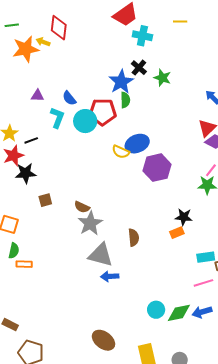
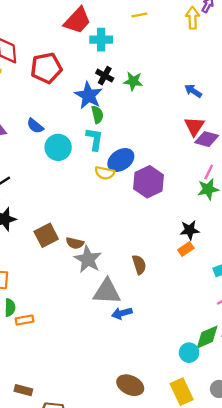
red pentagon: (103, 112) -> (46, 68), moved
cyan L-shape: (57, 118) -> (95, 139), moved
brown square: (45, 200) -> (46, 235), moved, size x1.5
cyan circle: (156, 310) -> (189, 353), moved

